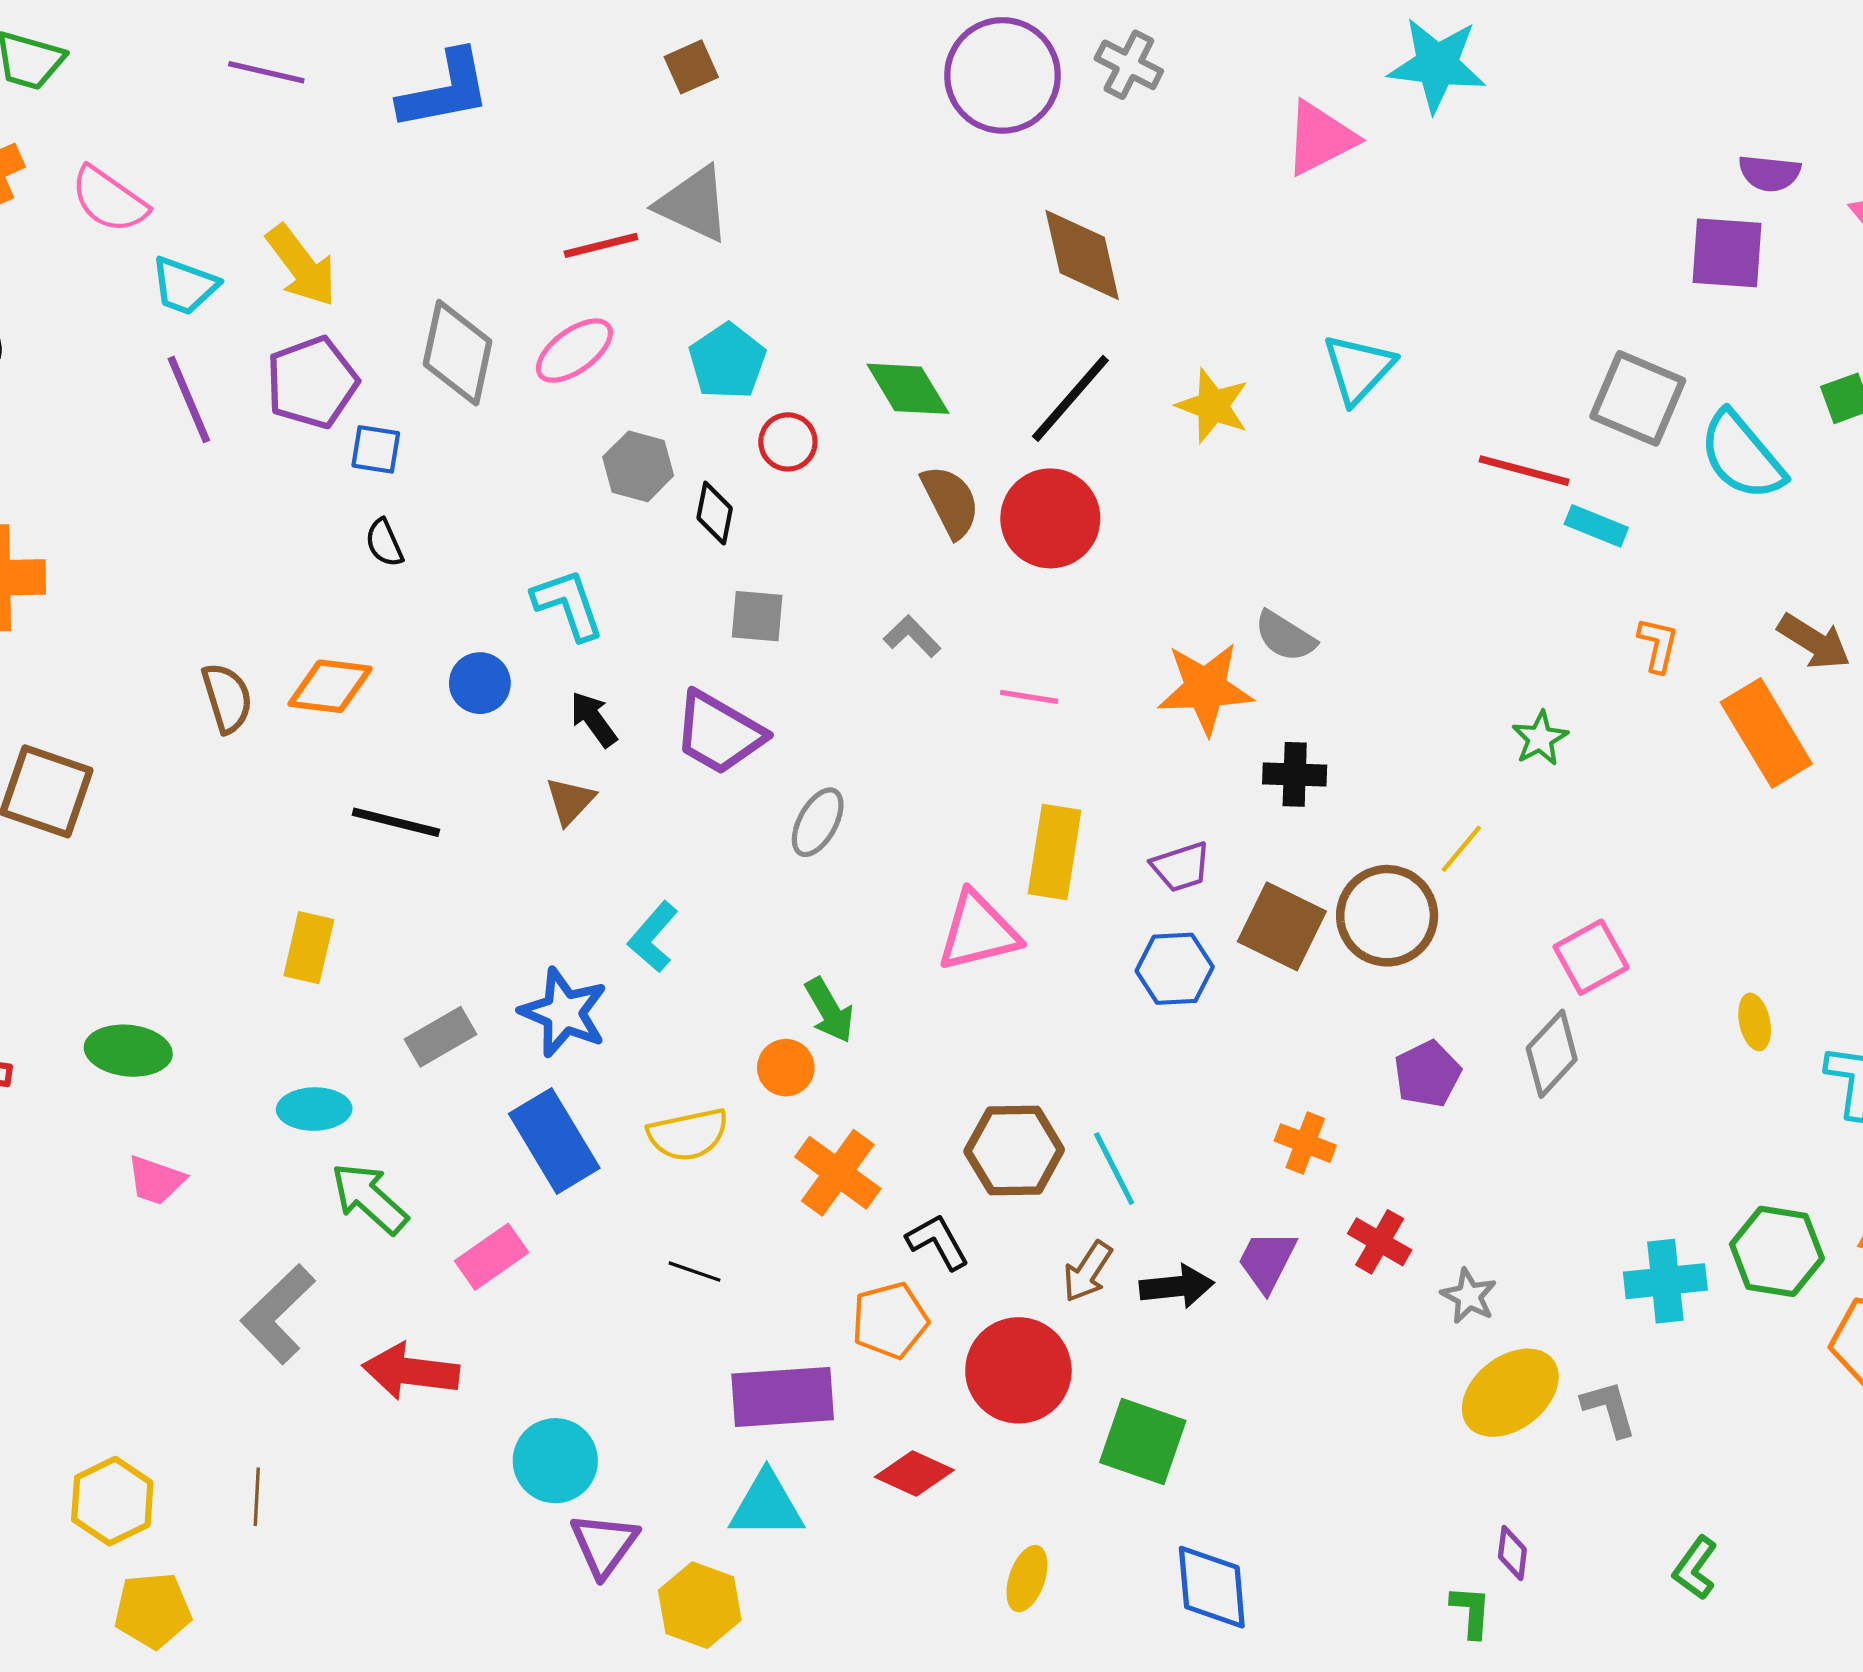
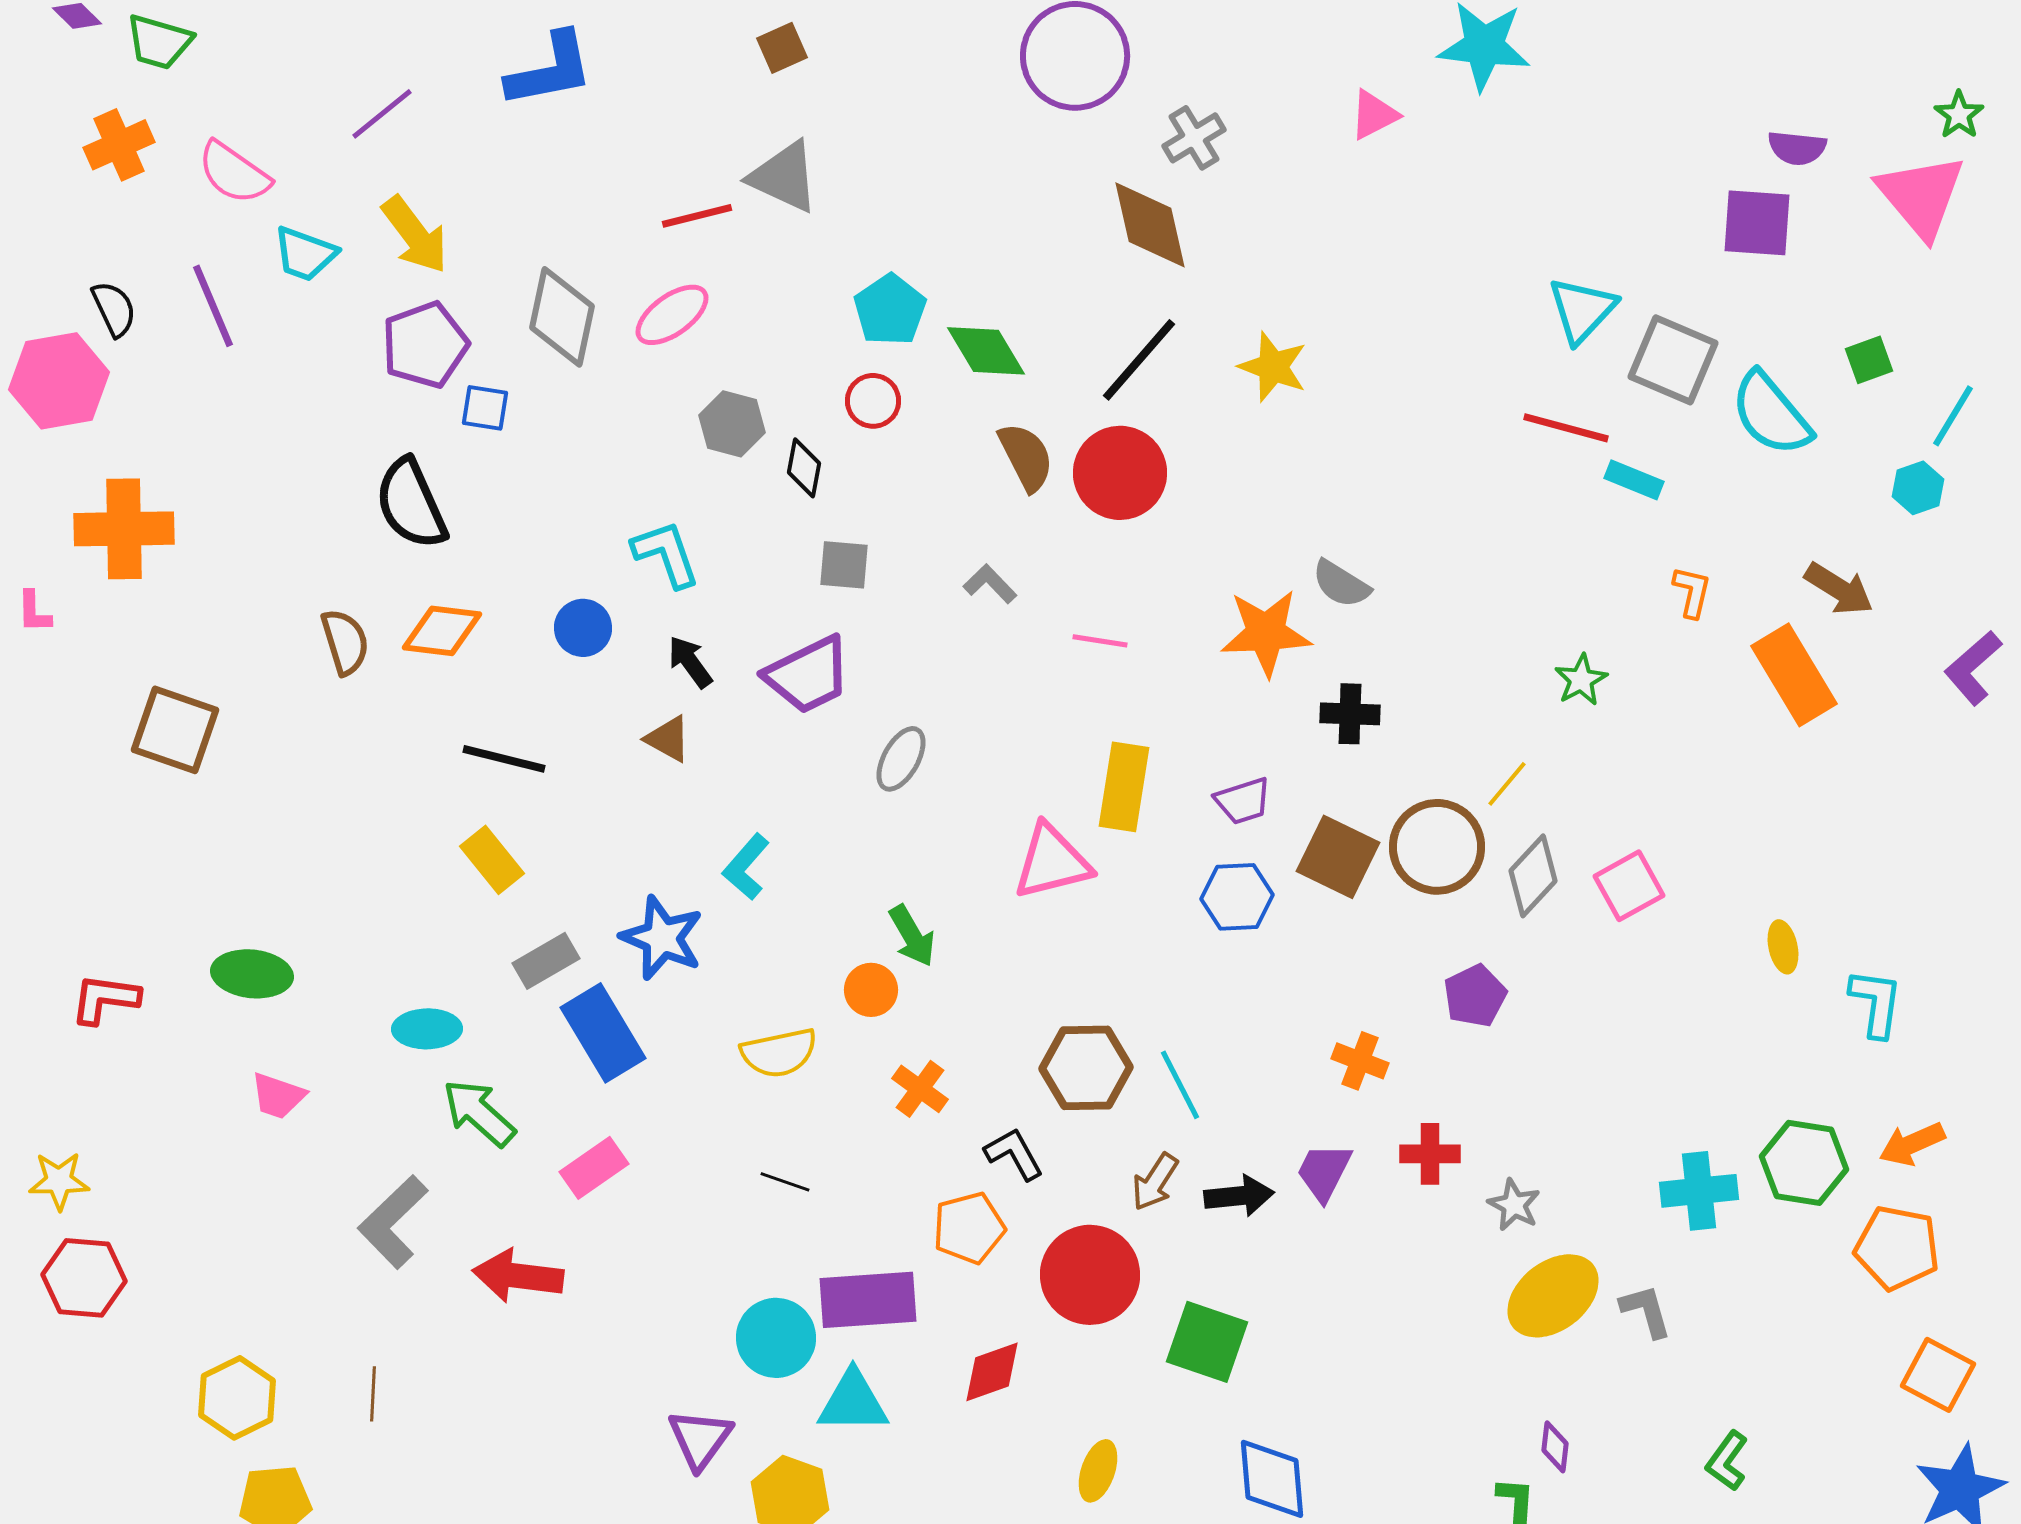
gray cross: (1129, 65) -> (1194, 138), moved, turned 32
purple line: (266, 72) -> (382, 114), moved, turned -52
pink triangle: (1320, 138) -> (1374, 115), size x0.7
cyan pentagon: (727, 361) -> (890, 310), moved
cyan triangle: (1358, 369) -> (1582, 310), moved
purple line: (189, 399) -> (213, 306), moved
black semicircle: (384, 543) -> (411, 504), moved, size x2.0
purple trapezoid: (719, 733) -> (808, 675), turned -56
brown triangle: (570, 801) -> (668, 739), turned -44
yellow rectangle: (309, 948) -> (492, 860), moved, turned -52
gray diamond: (1552, 1054) -> (1533, 876), moved
blue rectangle: (554, 1141) -> (603, 1033), moved
orange cross: (838, 1173) -> (920, 1089), size x0.7
red cross: (1380, 1242) -> (1430, 1154), turned -30
cyan circle: (555, 1461) -> (776, 1338), moved
red diamond: (914, 1473) -> (992, 1372), turned -44

